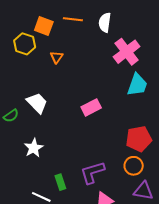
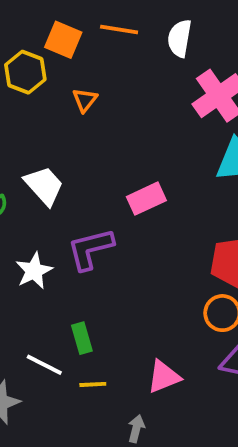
purple L-shape: (92, 172) -> (90, 249), moved

